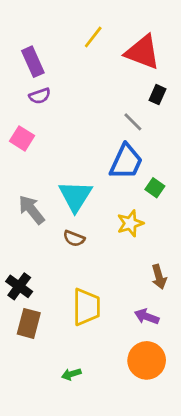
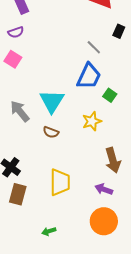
black rectangle: (158, 95) -> (119, 31), moved
purple semicircle: (40, 96) -> (16, 32), moved
brown arrow: (159, 277) -> (113, 160), size x1.4

